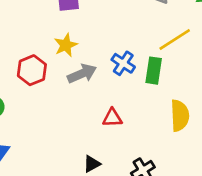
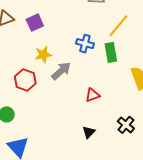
yellow star: (66, 45) -> (43, 55), turned 30
blue cross: (123, 63) -> (85, 44), moved

